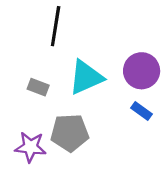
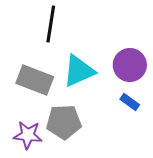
gray rectangle: (38, 87) -> (35, 80), size x1.8

